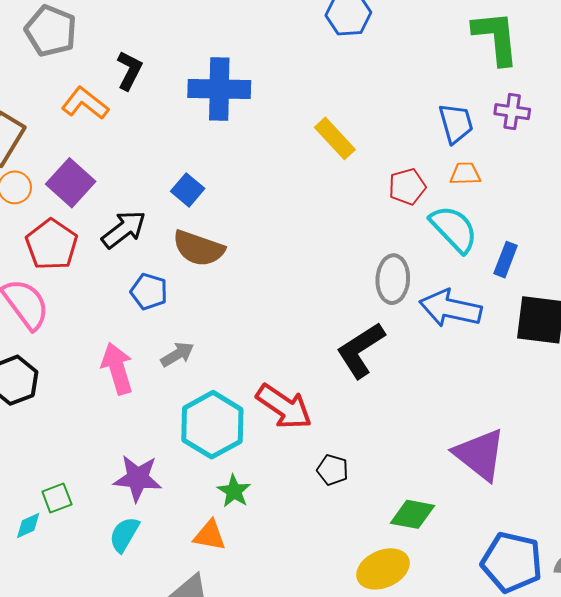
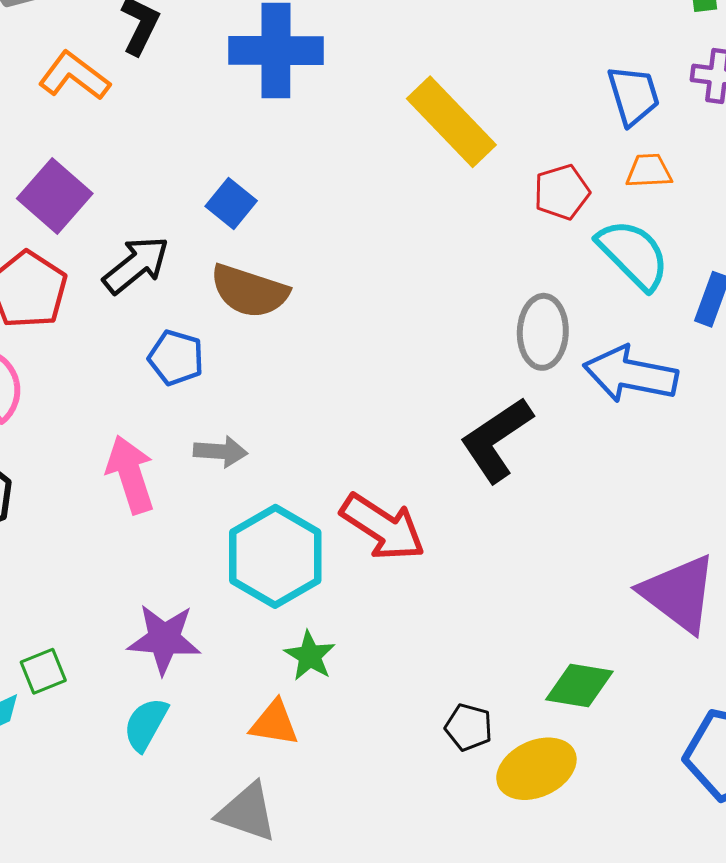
yellow rectangle: (335, 138) -> (451, 122), size x1.4
gray arrow: (177, 354) -> (220, 451), turned 36
black pentagon: (333, 470) -> (469, 727), moved

